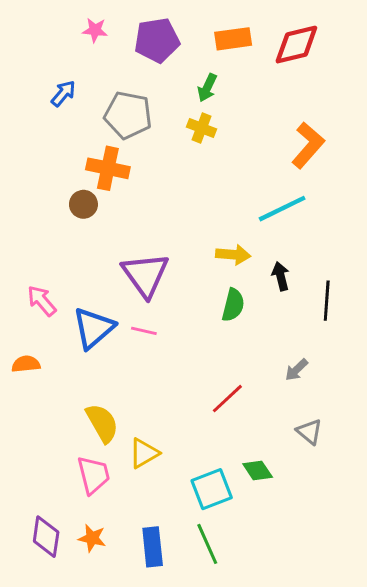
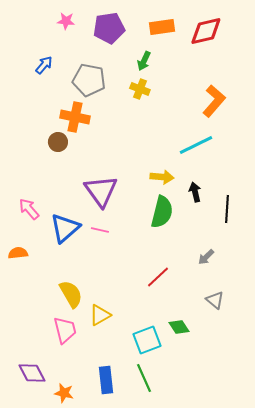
green semicircle: (233, 305) -> (162, 212), size x1.4
purple diamond: (46, 537) -> (32, 373), turned -36
orange star: (92, 538) -> (64, 393), moved

